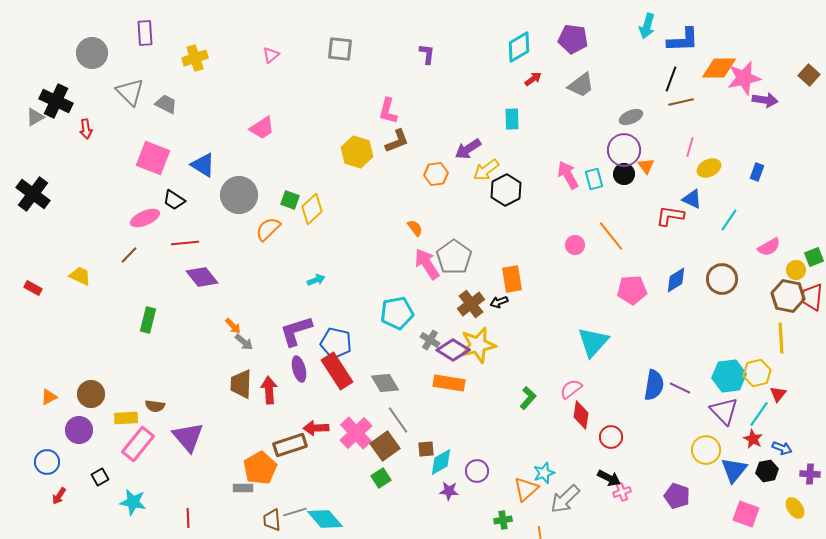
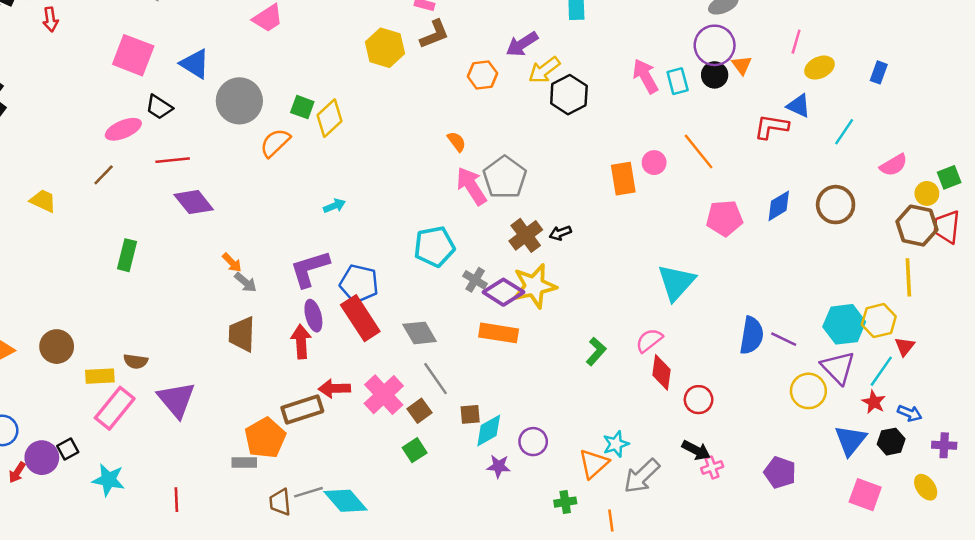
orange rectangle: (512, 279) -> (623, 179), moved
red arrow: (269, 390) -> (301, 342), moved
purple circle: (79, 430) -> (42, 458), moved
brown square: (385, 446) -> (420, 411), size x0.7
yellow circle: (706, 450) -> (808, 391), moved

